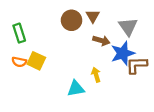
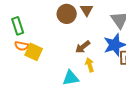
brown arrow: (101, 41) -> (83, 47), moved, turned 126
orange semicircle: (19, 62) -> (22, 46), moved

